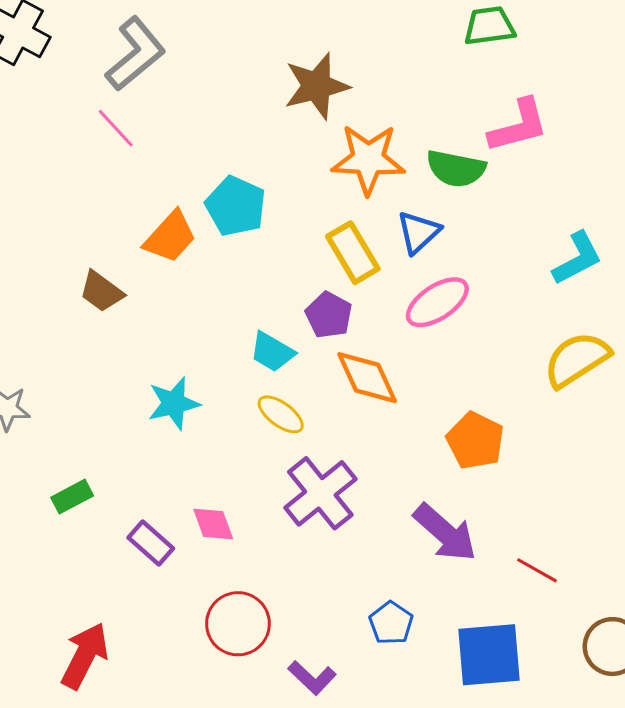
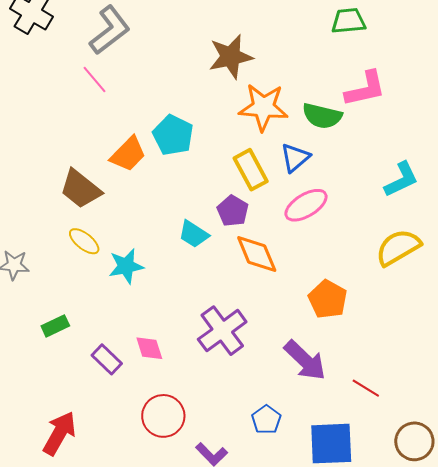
brown trapezoid: (101, 292) -> (81, 189), size x1.4
yellow ellipse: (281, 414) -> (84, 241), moved

